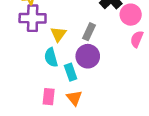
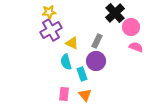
purple cross: (33, 18) -> (51, 30), turned -30
yellow triangle: (58, 34) -> (72, 43), turned -40
pink semicircle: (137, 39) -> (136, 47), turned 88

